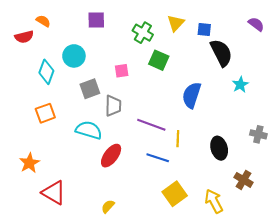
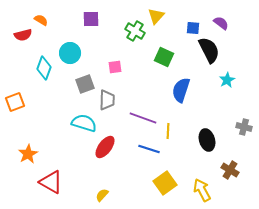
yellow triangle: (176, 23) -> (156, 16), moved
purple semicircle: (256, 24) -> (221, 23), moved
green square: (159, 60) -> (164, 57), moved
orange square: (45, 113) -> (15, 102), moved

